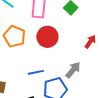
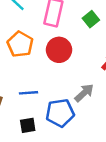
blue line: (36, 72) -> (29, 93), moved

